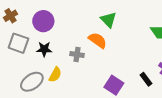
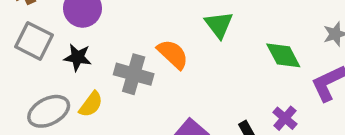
green triangle: (108, 20) -> (219, 25), moved
gray cross: (77, 55) -> (134, 74), size x1.5

